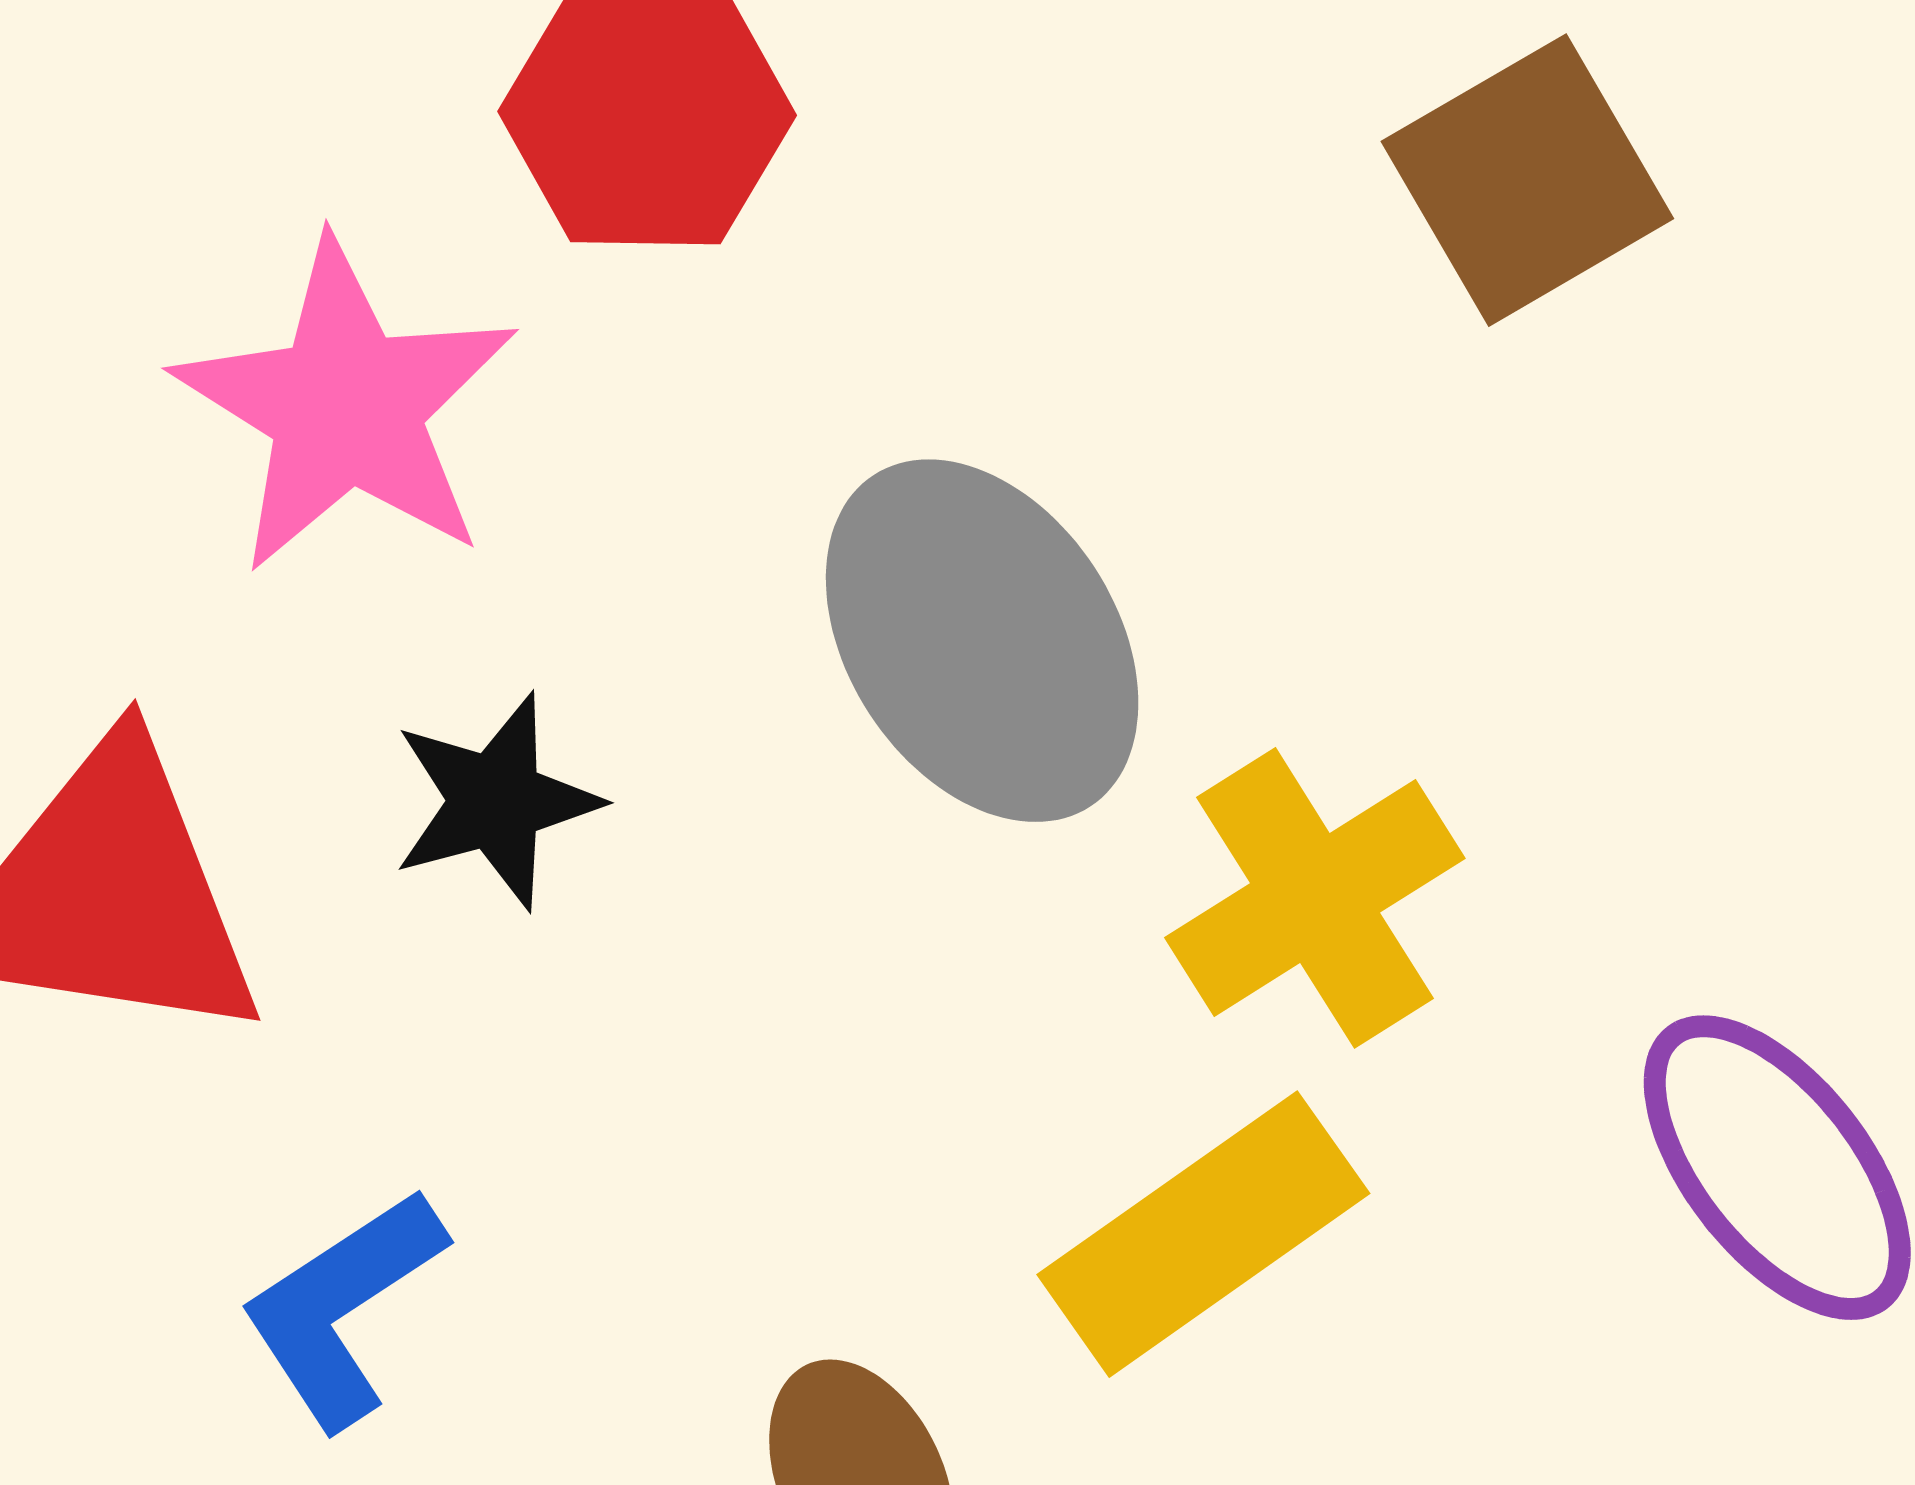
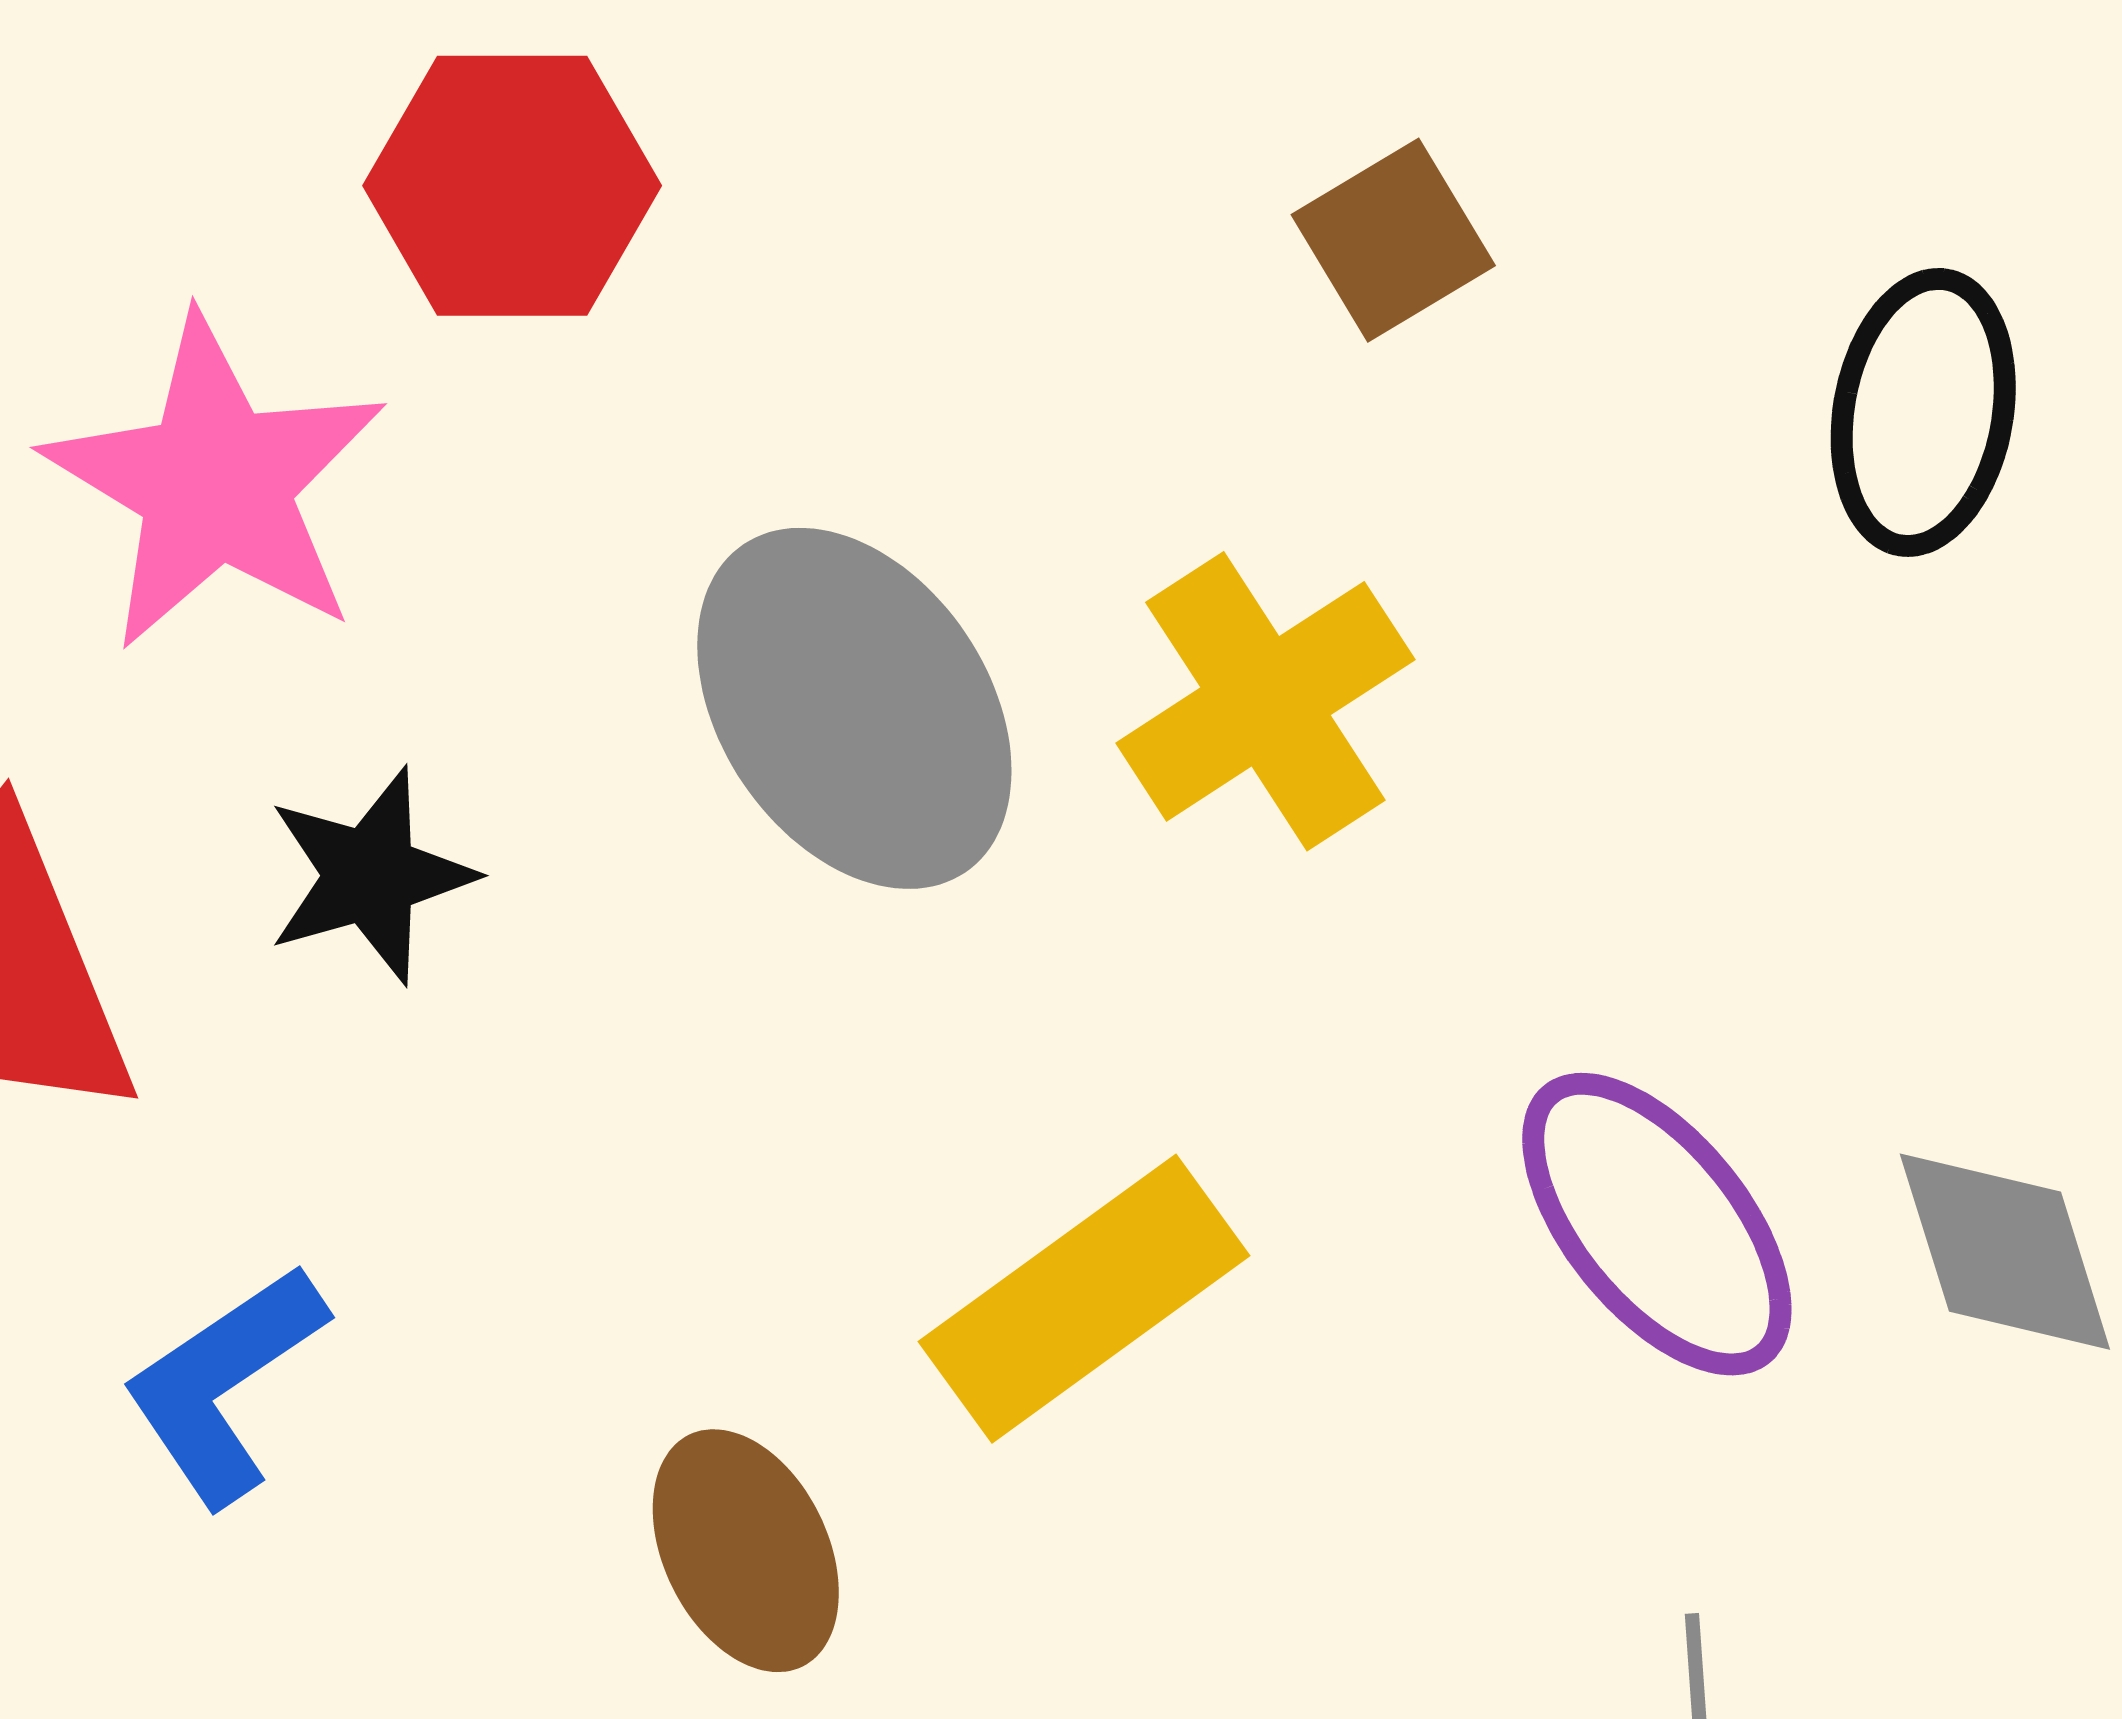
brown square: (1527, 180) -> (1393, 240), size x0.7
yellow cross: (1315, 898) -> (1265, 701), moved

